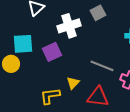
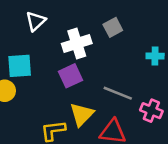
purple square: (52, 52) -> (71, 76), moved
yellow triangle: (73, 83) -> (82, 114), size x1.5

